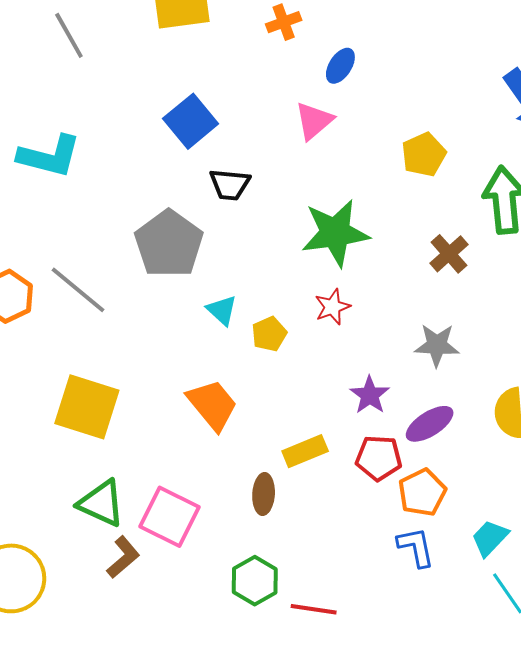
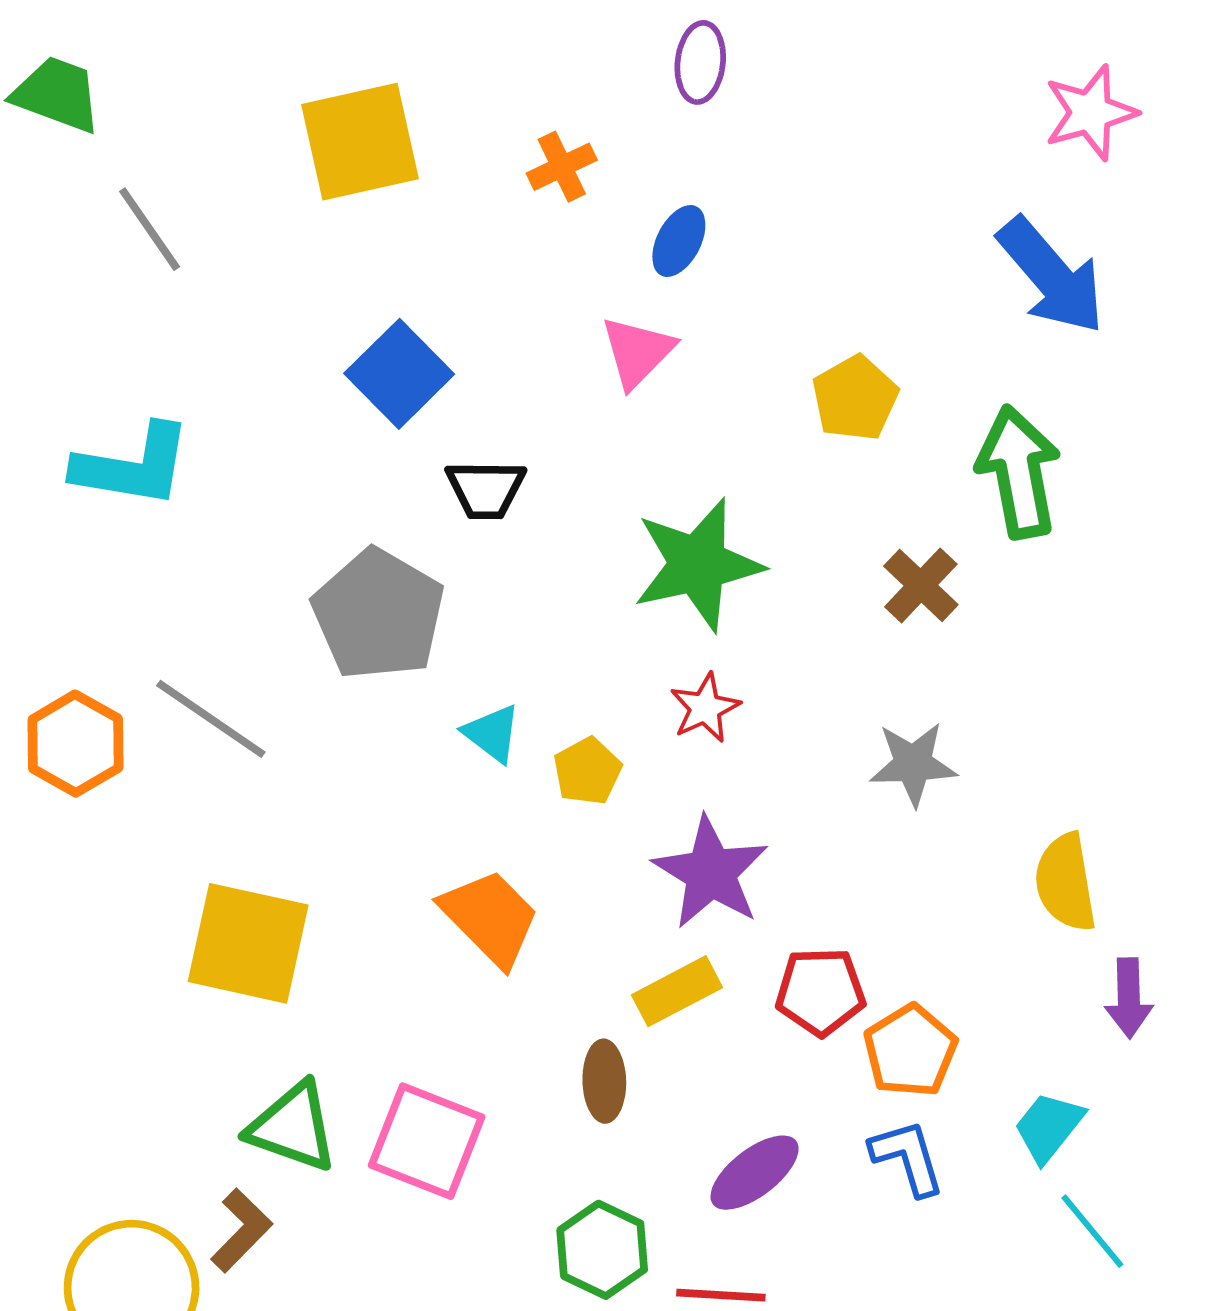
purple star: (370, 395) -> (711, 873), moved, size x1.5
purple ellipse: (430, 424) -> (755, 1173), moved
brown L-shape: (123, 557) -> (241, 1230), moved

